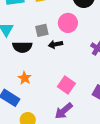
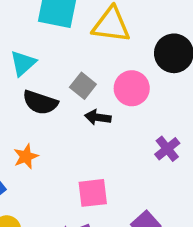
gray square: (42, 30) -> (83, 86), turned 32
pink square: (66, 85) -> (93, 193), turned 30

